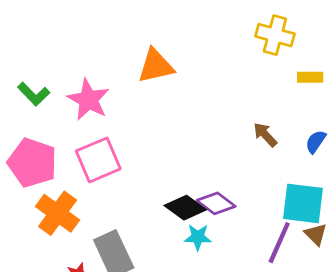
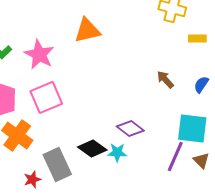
black diamond: (185, 208) -> (92, 148), moved
brown triangle: (316, 234) -> (201, 160), moved

